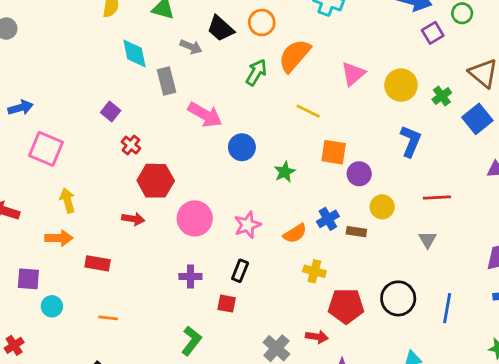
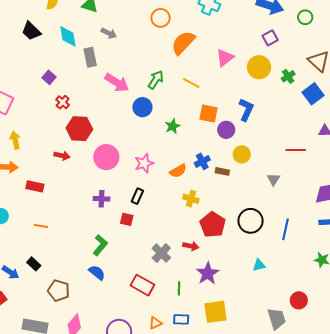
black trapezoid: (221, 28) -> (31, 31), moved
purple square: (433, 33) -> (270, 38), moved
green arrow: (256, 72) -> (156, 80), moved
blue L-shape: (411, 141) -> (246, 110), moved
red line: (437, 198) -> (296, 150), moved
red pentagon: (346, 306) -> (213, 225), turned 30

